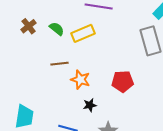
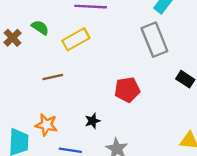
green semicircle: (57, 29) -> (40, 28), moved
orange star: (80, 80) -> (46, 125), moved

